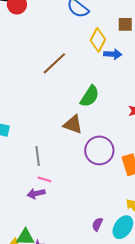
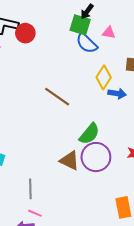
brown line: (54, 63) -> (57, 97), turned 72
purple circle: (99, 150) -> (96, 157), moved

